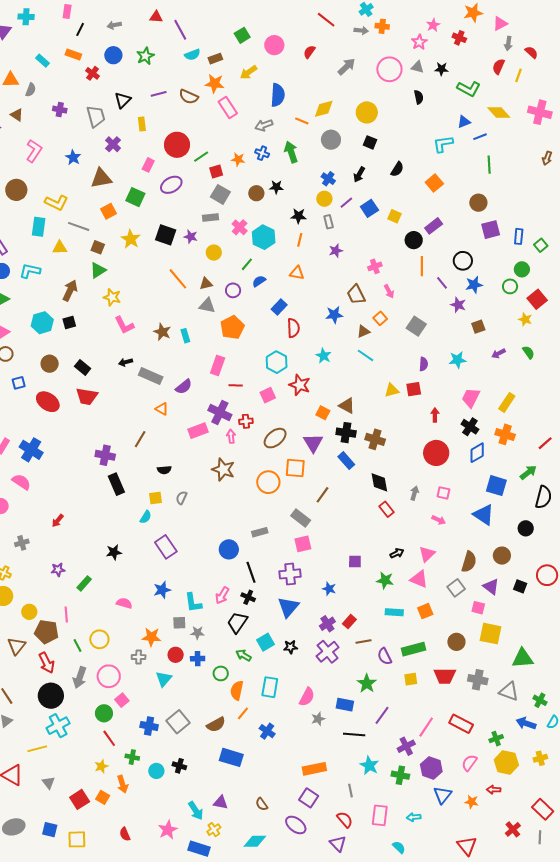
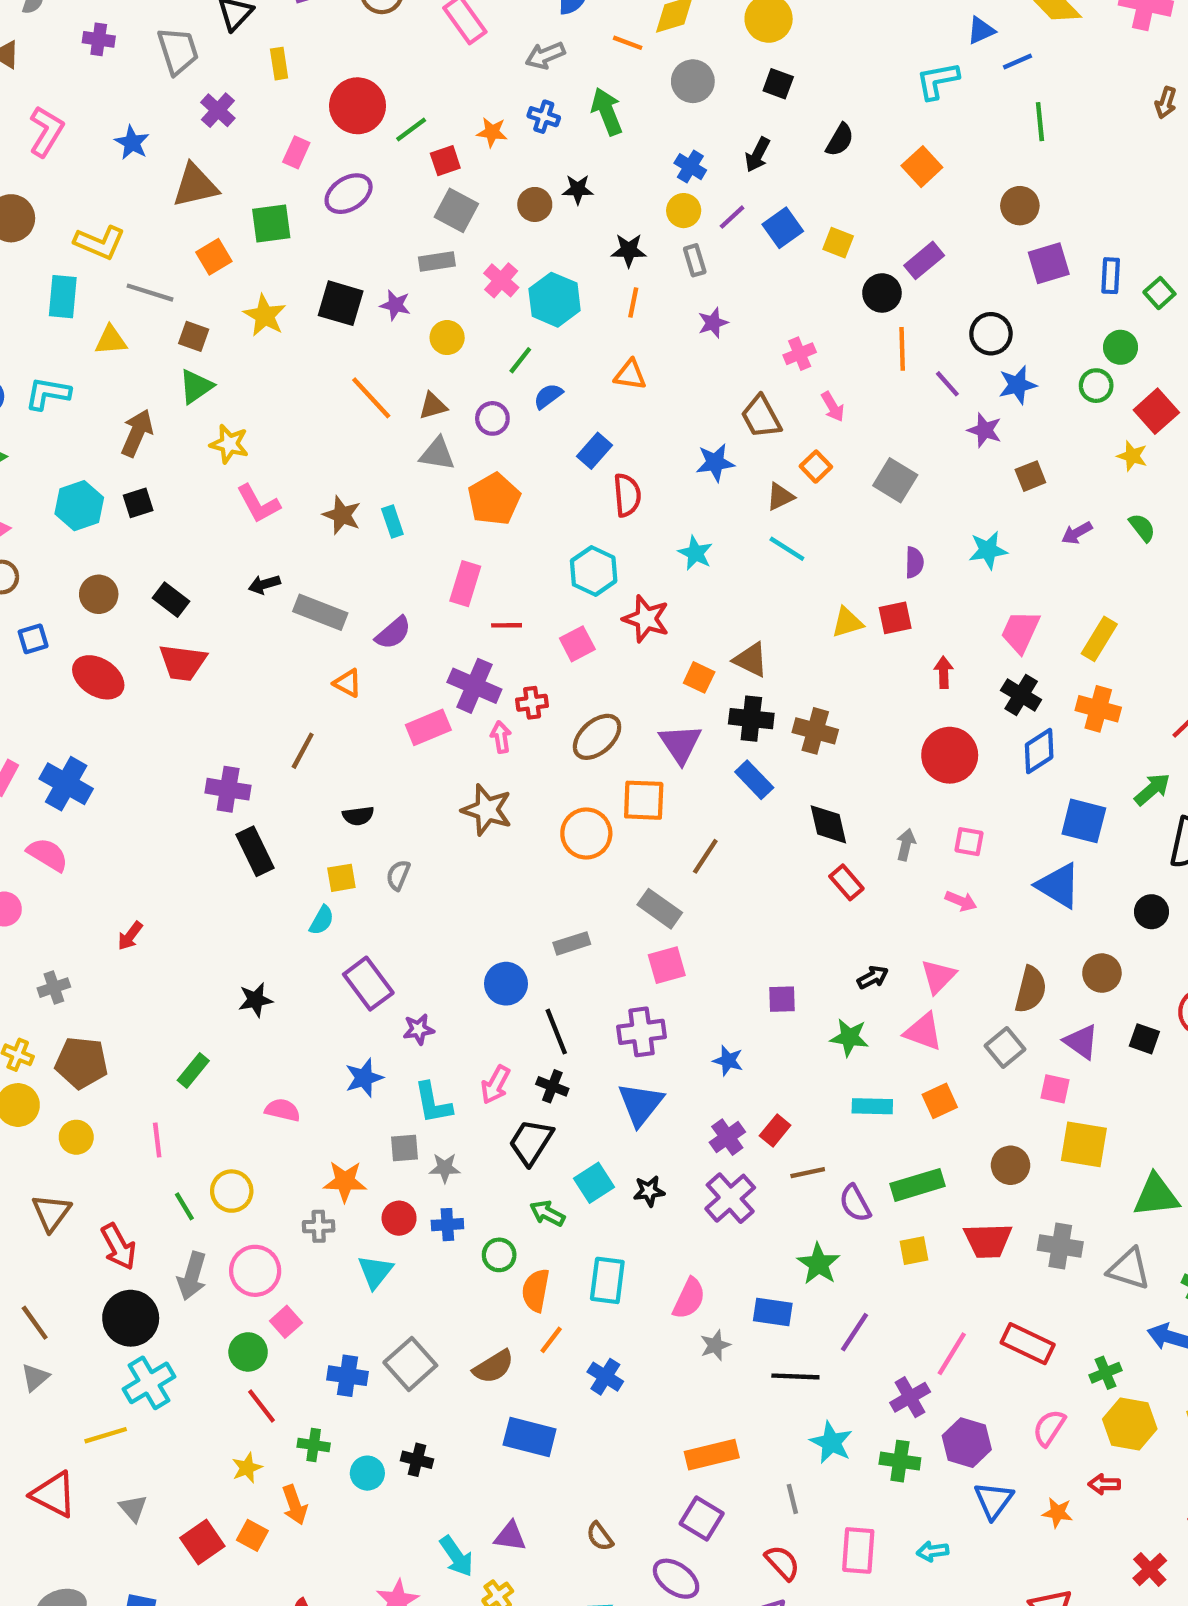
green square: (135, 197) -> (271, 223), turned -30
purple star: (58, 570) -> (419, 1029), moved
brown pentagon: (46, 632) -> (81, 1063), moved

